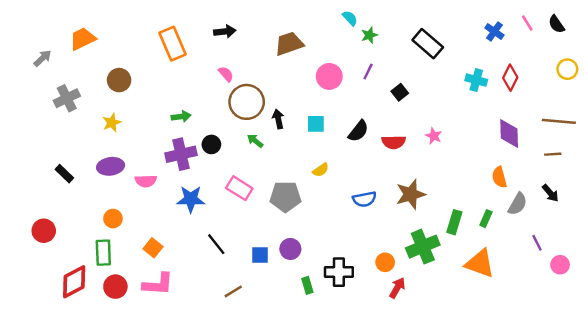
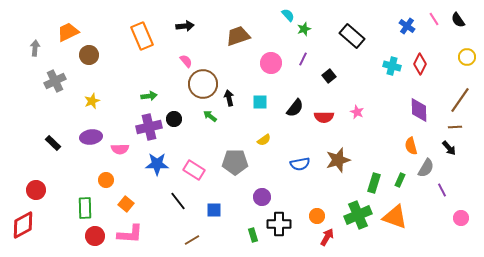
gray arrow: (43, 58) -> (35, 48), turned -42
brown circle: (119, 80) -> (89, 55), moved
brown line: (559, 121) -> (460, 100), turned -60
pink rectangle: (239, 188) -> (194, 170), moved
black arrow: (550, 193) -> (449, 148), moved
orange circle: (113, 219) -> (106, 180), moved
purple line: (537, 243) -> (442, 190), moved
green cross: (423, 247) -> (358, 215), moved
purple circle: (290, 249) -> (262, 197), moved
red diamond: (74, 282) -> (23, 225), moved

